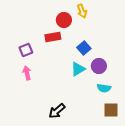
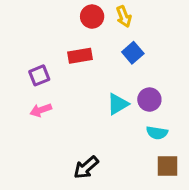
red circle: (64, 20) -> (92, 17), moved
blue square: (84, 48) -> (133, 53), moved
pink arrow: (27, 73) -> (41, 110), turned -96

